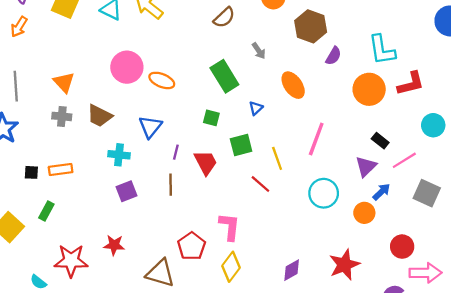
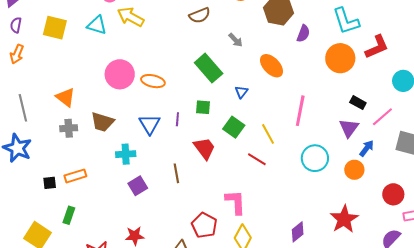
brown semicircle: (224, 18) -> (200, 15), turned 30
green square: (241, 145) -> (234, 127), turned -30
purple line: (176, 152) -> (177, 119), moved

